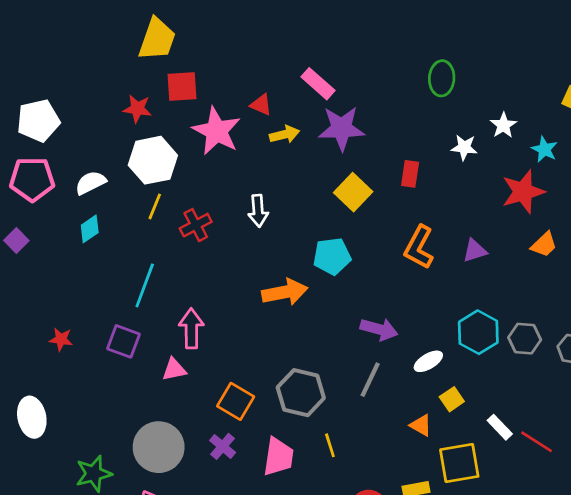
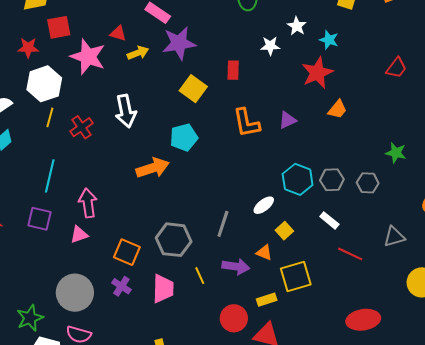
white arrow: (258, 211) -> (126, 111), size x1.4
orange L-shape: (419, 247) -> (246, 123), turned -32
purple arrow: (379, 329) -> (236, 267), moved
white rectangle: (500, 427) -> (329, 220), moved

